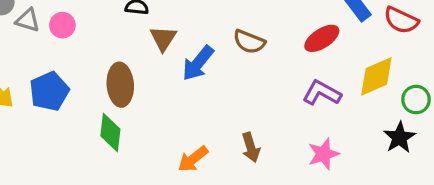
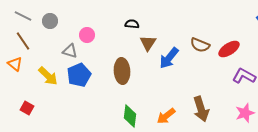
gray triangle: (28, 20) -> (70, 51), moved
red ellipse: (322, 38) -> (229, 49), moved
green diamond: (110, 133) -> (130, 116), moved
brown arrow: (251, 147) -> (201, 109), size x1.4

